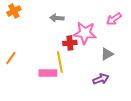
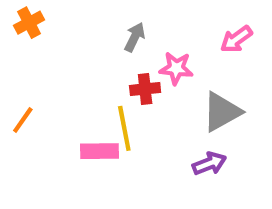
gray arrow: (57, 18) -> (135, 37), moved, turned 112
pink star: (85, 33) -> (176, 68), size x0.7
gray triangle: (107, 54) -> (222, 112), size x1.5

